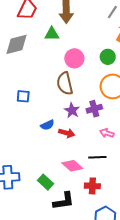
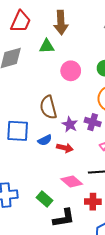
brown semicircle: (65, 84) -> (48, 107), moved
blue square: (23, 96) -> (18, 131), moved, size x1.6
purple cross: (94, 109) -> (93, 122), turned 35

